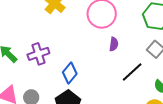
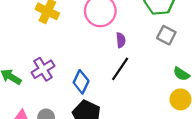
black line: (132, 72) -> (120, 69), moved

